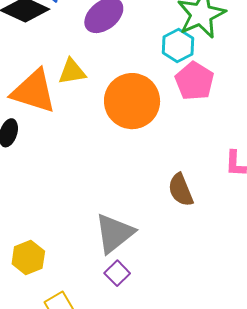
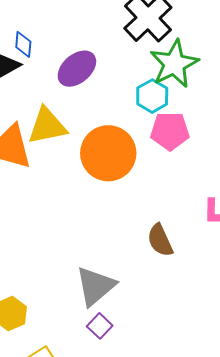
yellow triangle: (72, 72) -> (47, 126), size x1.4
pink pentagon: (194, 81) -> (170, 131), turned -30

